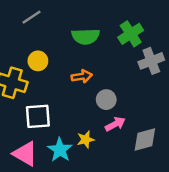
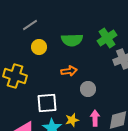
yellow circle: (38, 61) -> (39, 47), moved
white square: (38, 116) -> (47, 103), moved
pink arrow: (115, 124) -> (95, 118), moved, turned -63

